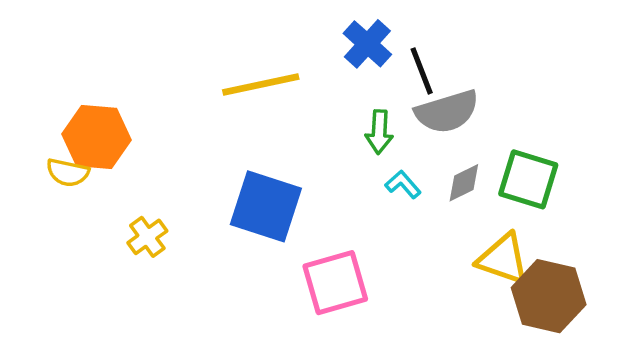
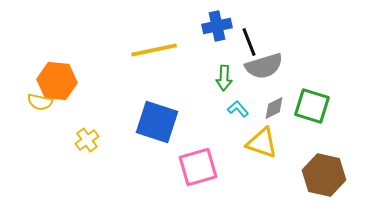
blue cross: (367, 44) -> (217, 26), turned 36
yellow triangle: (503, 259) -> (262, 143), moved

